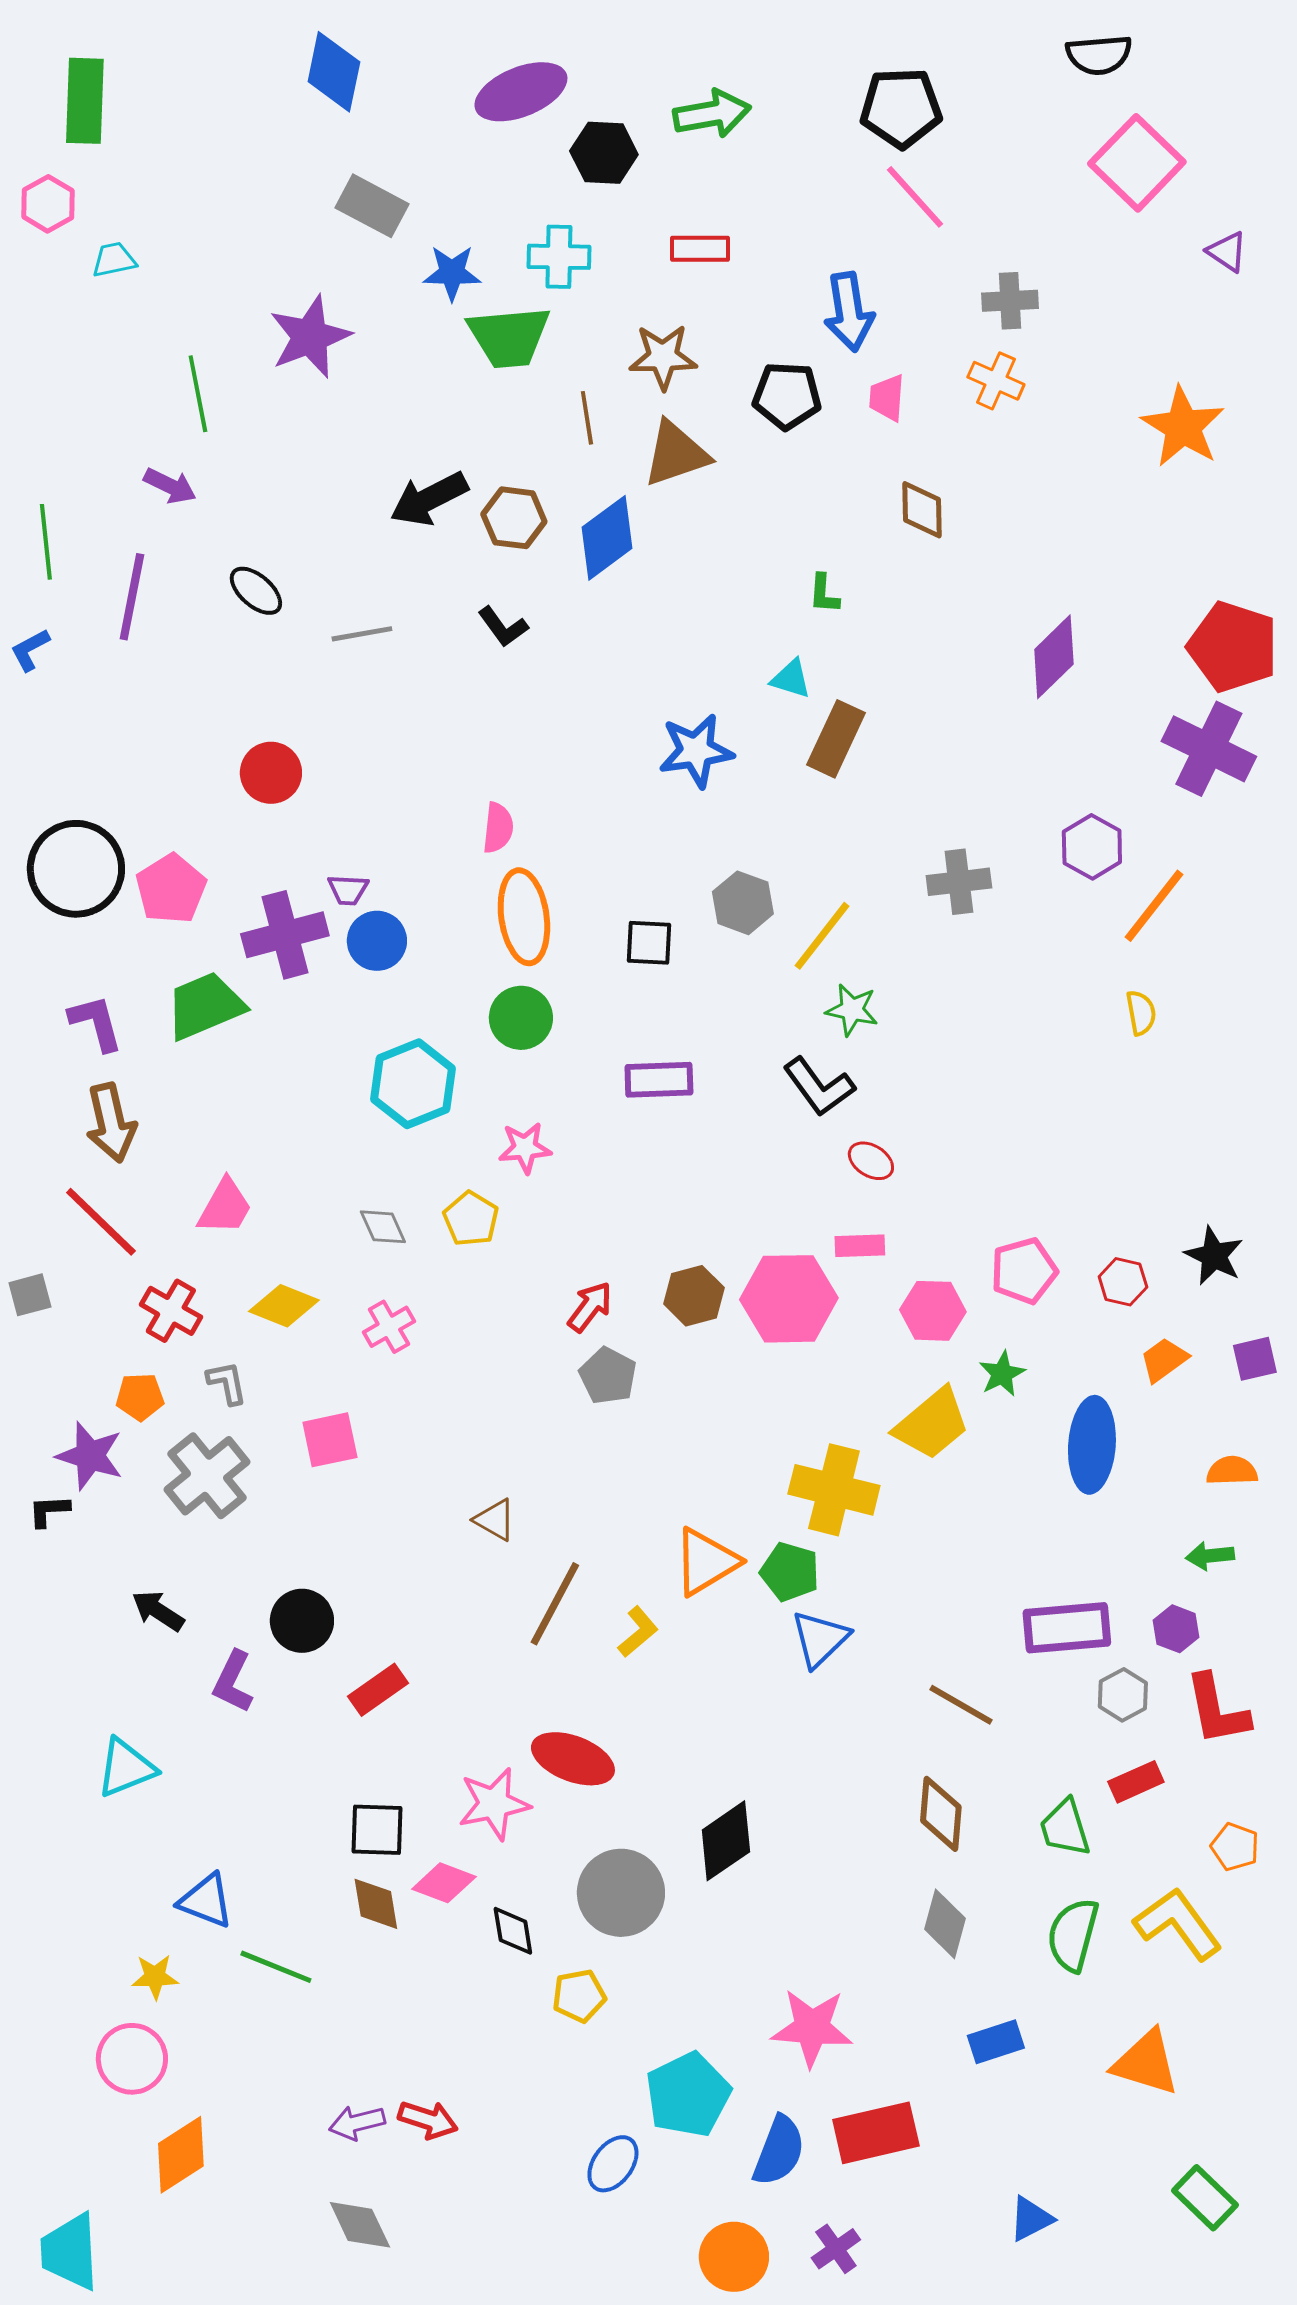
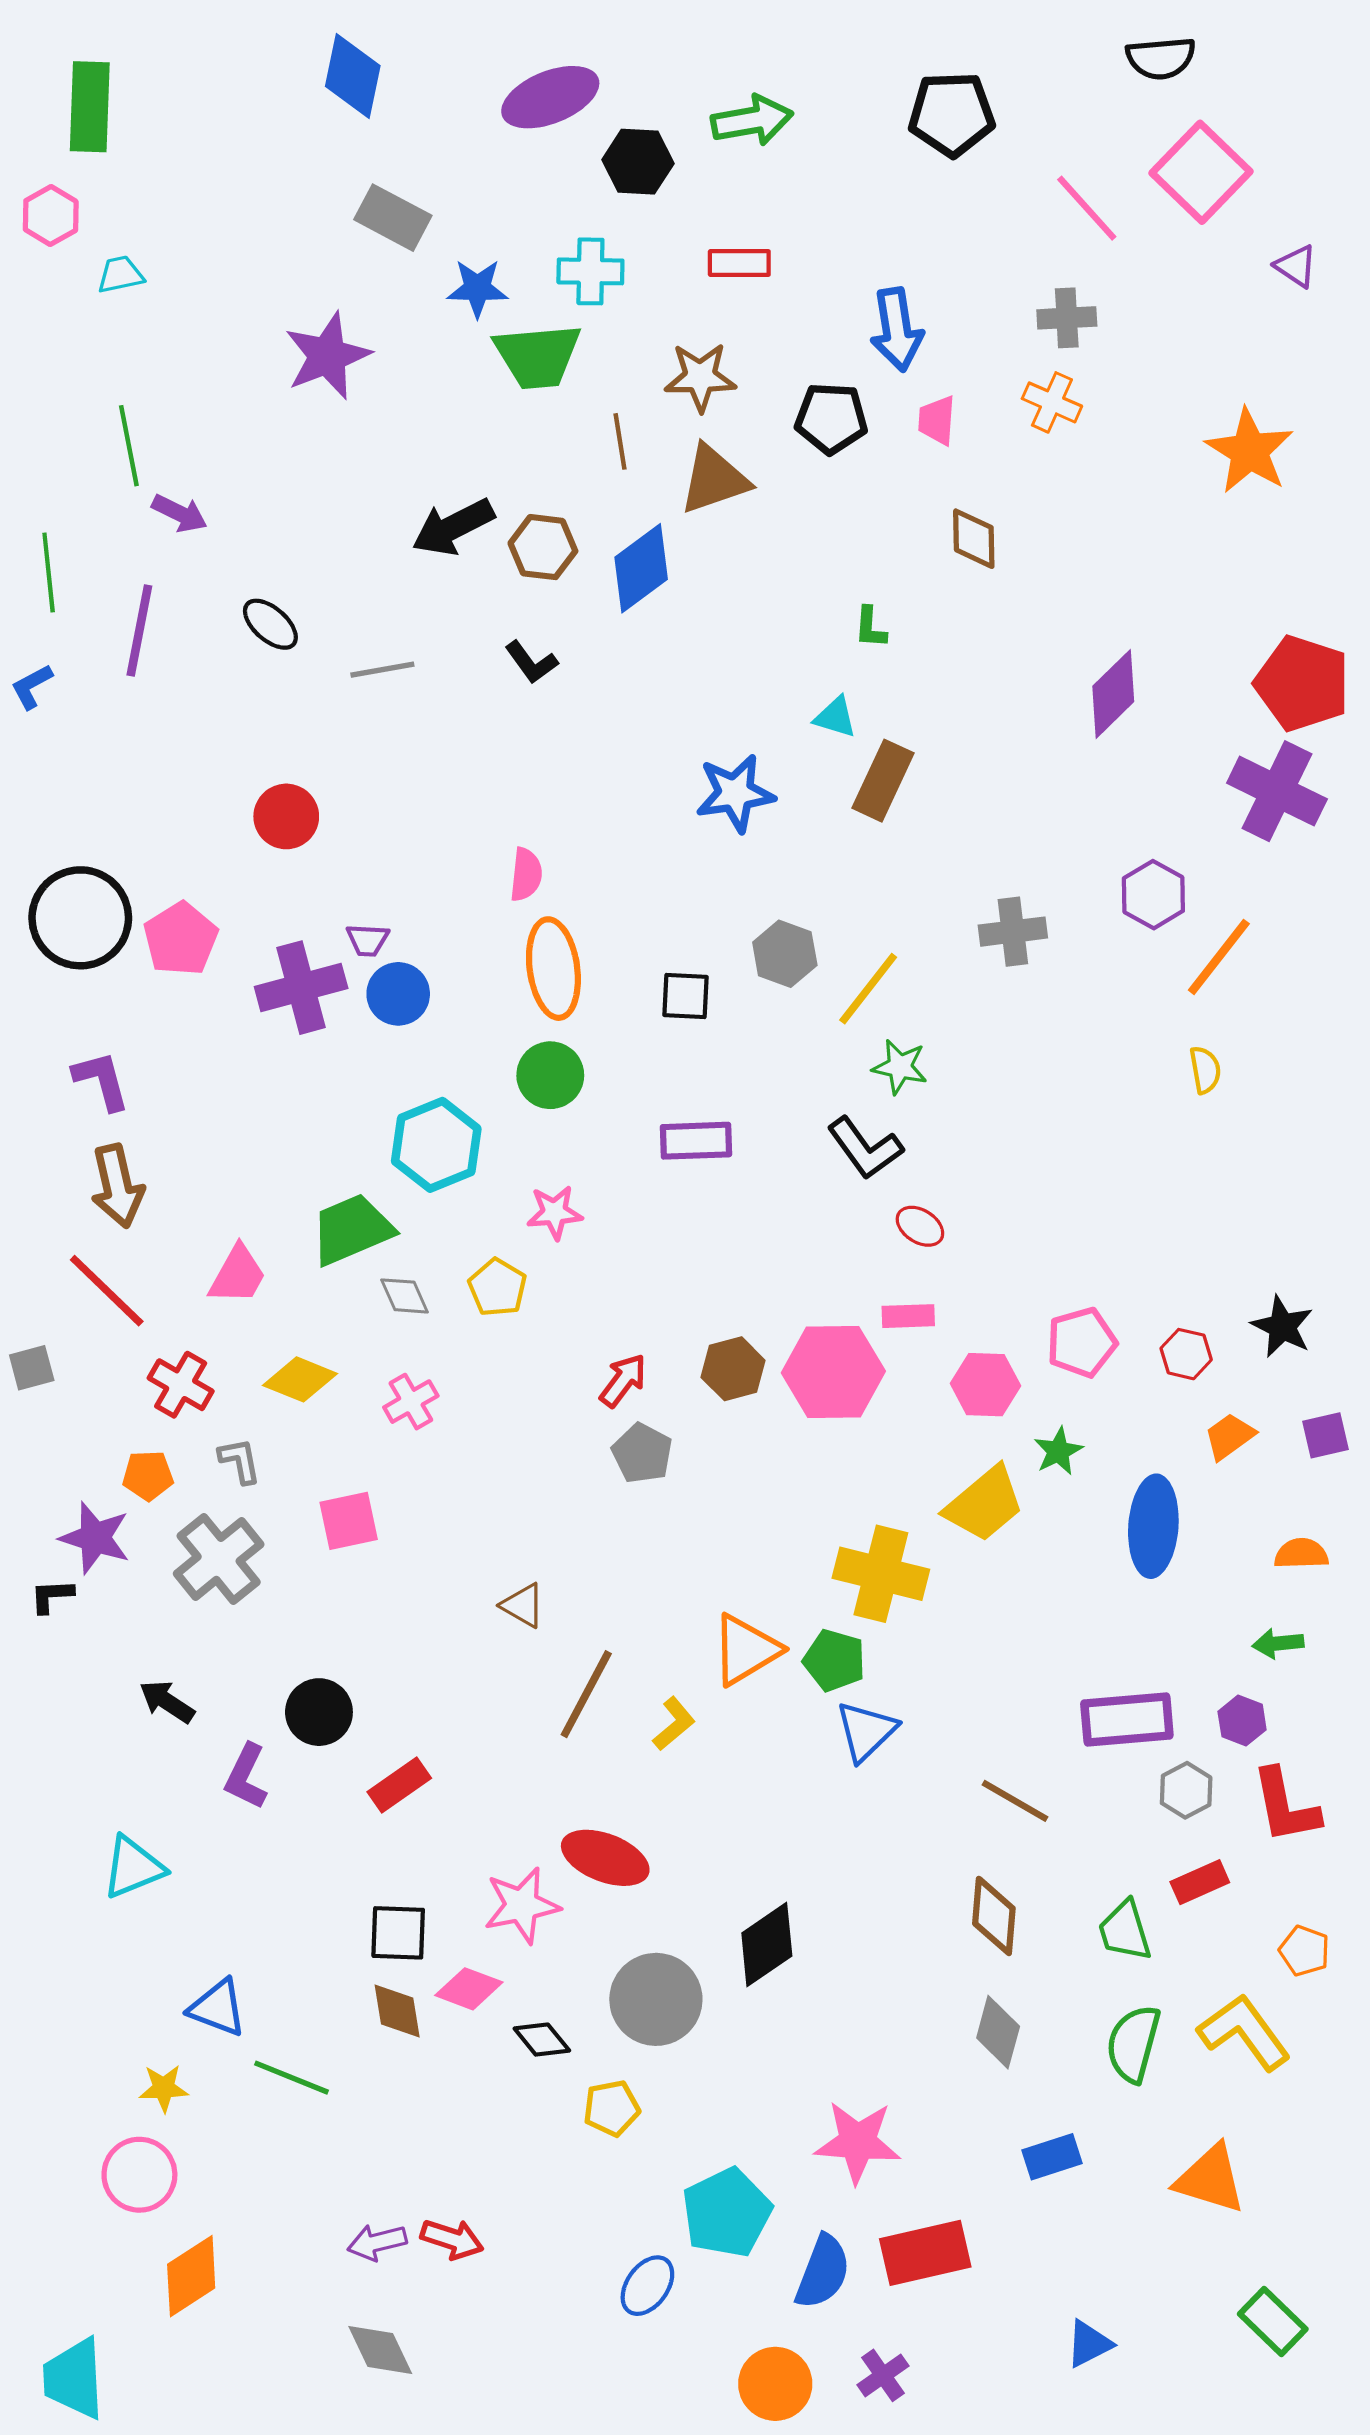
pink line: (915, 197) -> (1087, 208), moved
green line: (198, 394) -> (129, 446), moved
green trapezoid: (205, 1006) -> (352, 1229), moved
black diamond: (513, 1931) -> (542, 2040), turned -30

